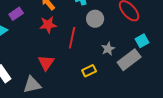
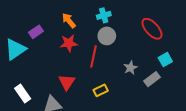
gray circle: (95, 19) -> (107, 36), moved
gray rectangle: (129, 60) -> (152, 79), size x0.7
yellow rectangle: (89, 71) -> (101, 90), moved

